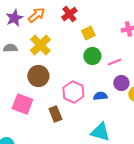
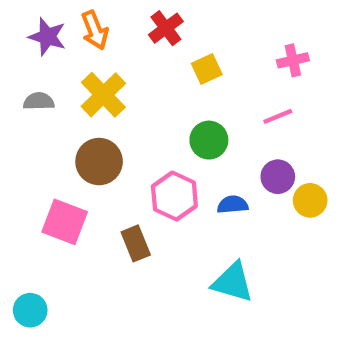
orange arrow: (36, 15) -> (95, 30), turned 108
purple star: (14, 18) -> (47, 37), turned -30
green circle: (92, 56) -> (209, 140), moved
pink line: (114, 62) -> (278, 116), moved

